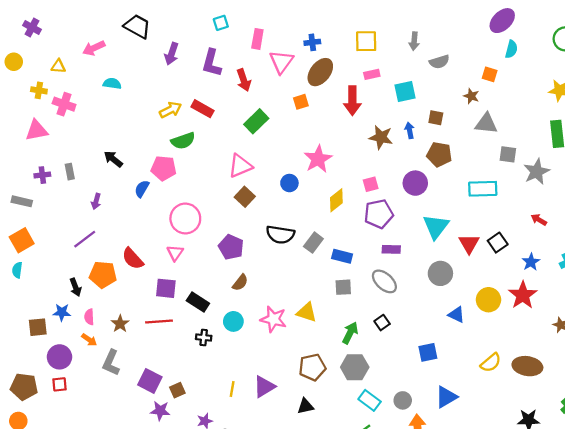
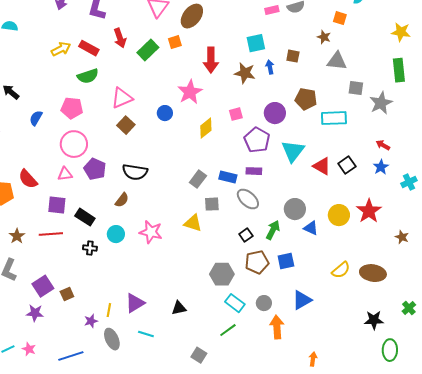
pink rectangle: (372, 74) -> (272, 10), moved
red arrow: (244, 80) -> (120, 38), moved
cyan square: (405, 92) -> (256, 43), moved
red arrow: (352, 101) -> (211, 60), moved
green rectangle: (256, 121) -> (148, 50), moved
green semicircle: (183, 141) -> (88, 76), moved
brown pentagon: (439, 154) -> (306, 99), moved
pink pentagon: (164, 168) -> (72, 108), moved
purple pentagon: (379, 214) -> (257, 140), moved, turned -30
black semicircle: (280, 235) -> (135, 172), moved
gray rectangle: (313, 243) -> (198, 179), moved
red triangle: (469, 244) -> (322, 166), turned -30
purple pentagon: (231, 247) -> (95, 169), moved
pink triangle: (175, 253) -> (65, 174), turned 49
blue rectangle: (342, 256) -> (228, 177), moved
blue star: (531, 262) -> (381, 167), moved
gray circle: (440, 273) -> (295, 209), moved
yellow triangle: (307, 312) -> (193, 223), moved
green arrow: (350, 333) -> (273, 230), moved
brown pentagon: (312, 367) -> (257, 262), moved
purple square: (150, 381) -> (43, 286), turned 30
purple triangle: (264, 387) -> (135, 303), moved
yellow line: (232, 389) -> (109, 310), moved
purple star: (160, 411) -> (35, 313), moved

